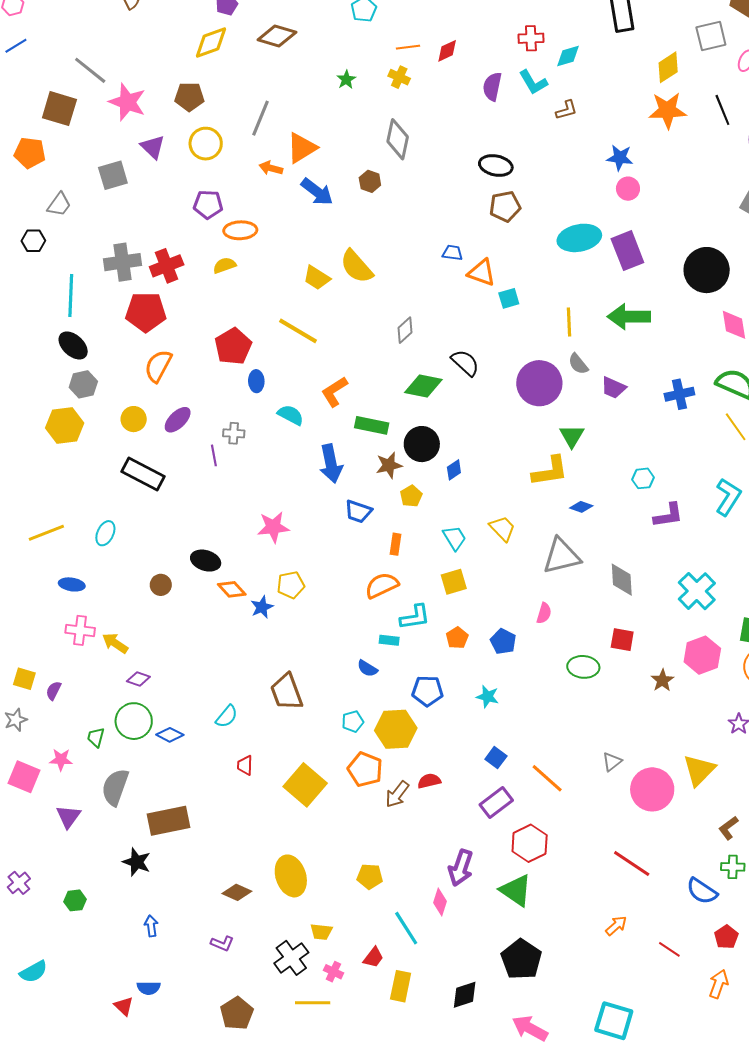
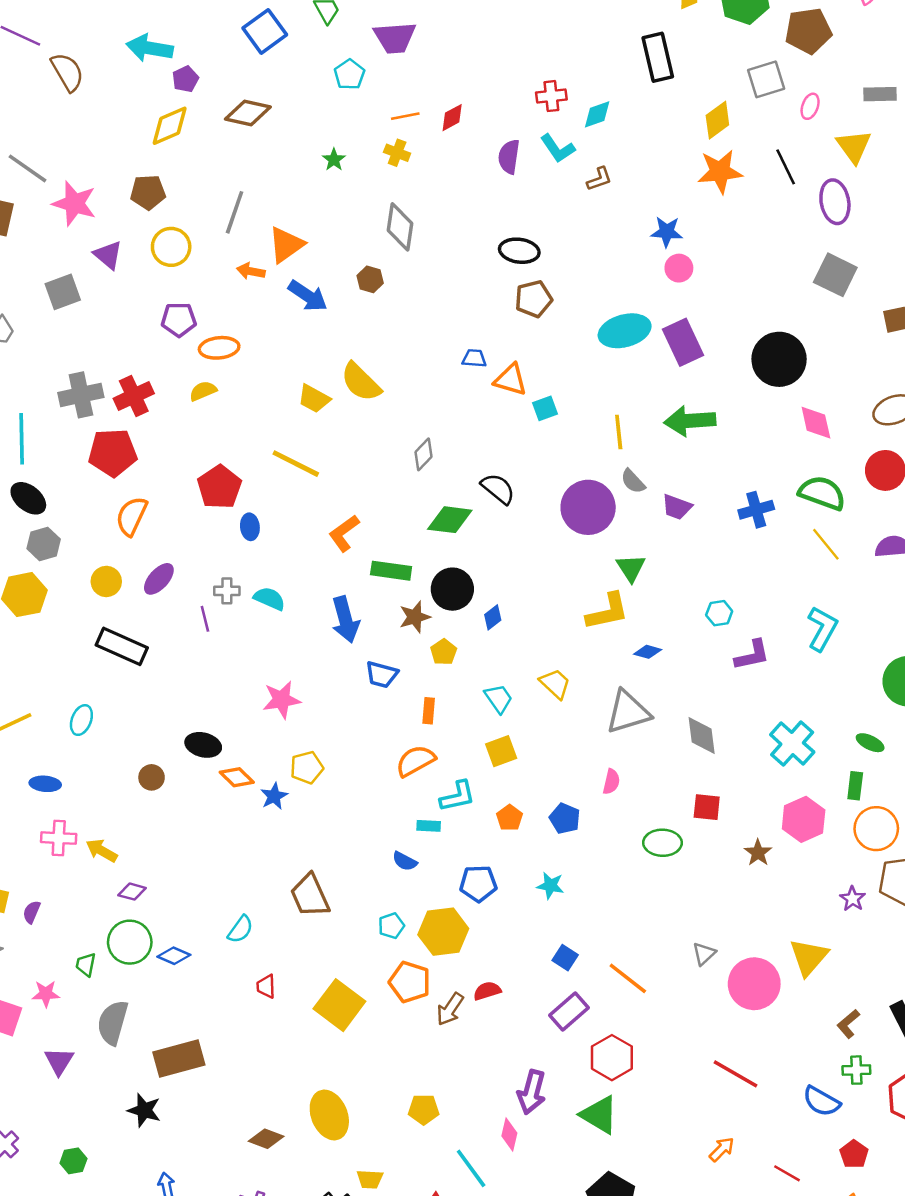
cyan semicircle: (291, 415) -> (269, 599), moved

